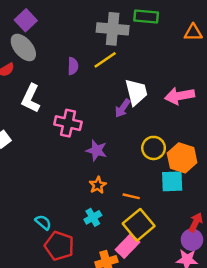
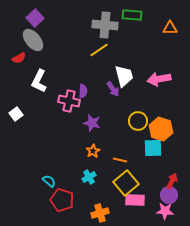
purple semicircle: (73, 66) -> (83, 91), moved
purple arrow: (123, 108) -> (113, 89), turned -70
pink rectangle: (127, 246) -> (135, 200), moved, turned 48

